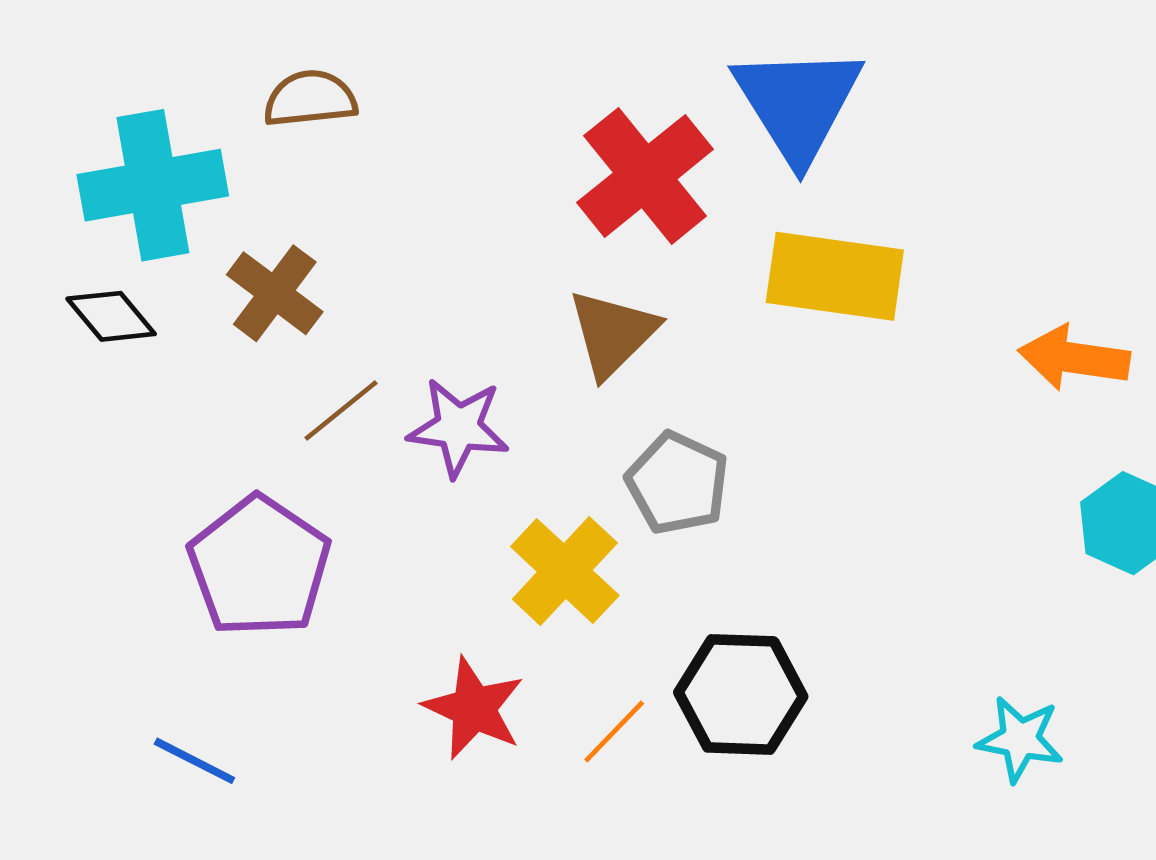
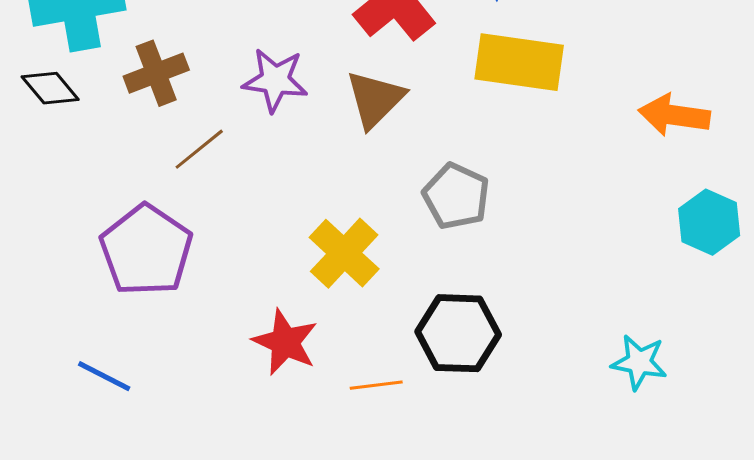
brown cross: (275, 293) -> (156, 73), turned 32
purple star: (458, 427) -> (275, 80), moved
gray pentagon: (677, 483) -> (456, 196), moved
orange line: (614, 731) -> (376, 385), moved, turned 39

